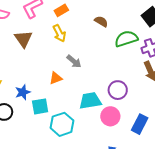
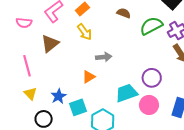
brown triangle: (23, 39) -> (50, 44), turned 36
gray arrow: (74, 61) -> (104, 57), turned -35

